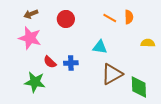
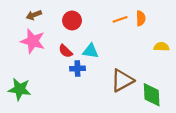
orange line: (110, 18) -> (120, 19), turned -48
cyan triangle: (100, 47) -> (91, 51), moved
red semicircle: (50, 62) -> (65, 51), moved
green star: (35, 82) -> (20, 89), moved

